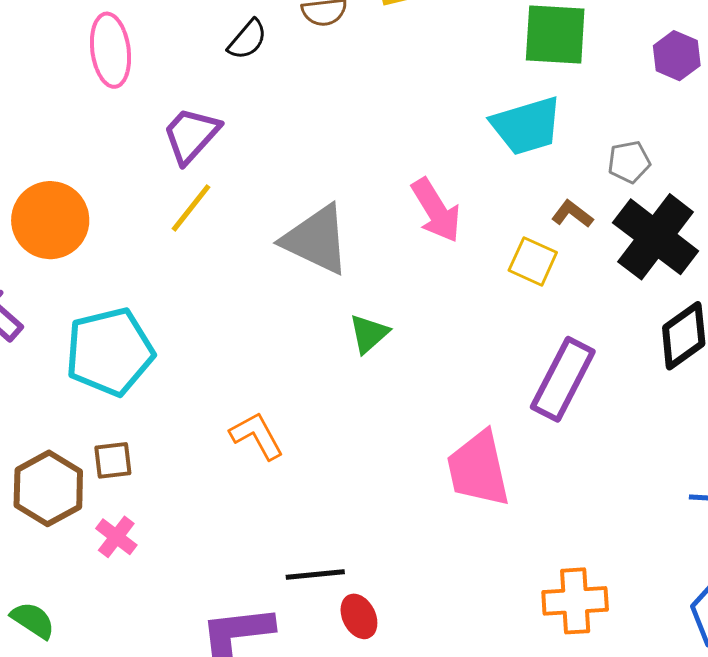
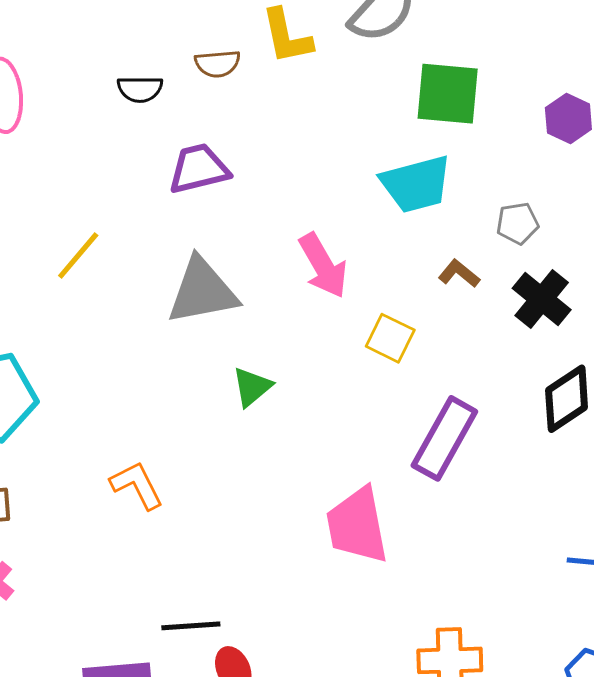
black semicircle: (247, 40) -> (140, 89), turned 48
purple trapezoid: (191, 135) -> (199, 169), moved, turned 32
black cross: (656, 237) -> (542, 299), size x0.7
gray triangle: (316, 240) -> (202, 291), turned -38
yellow square: (533, 261) -> (390, 338), moved

